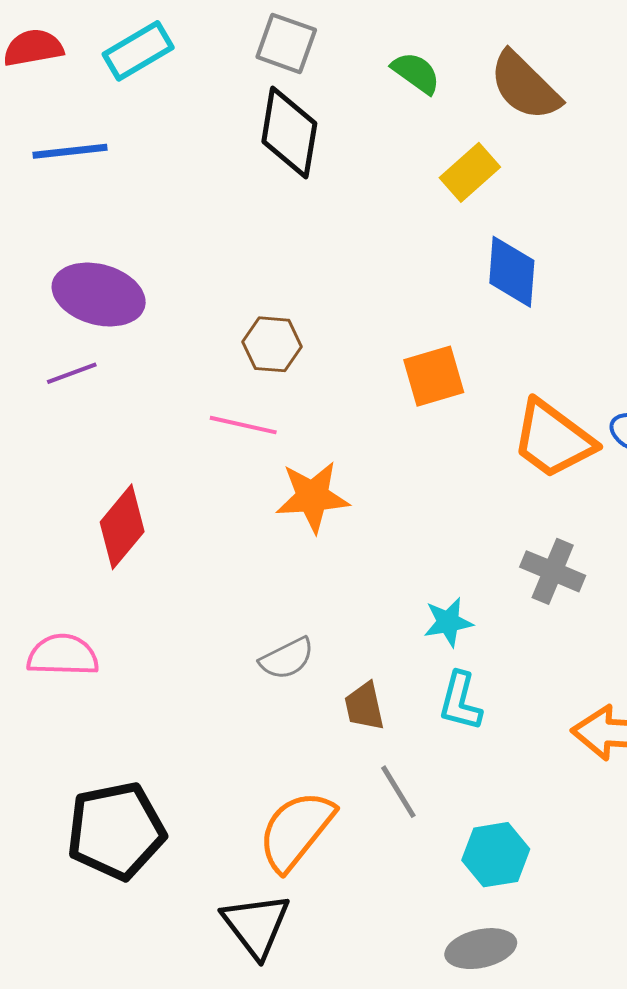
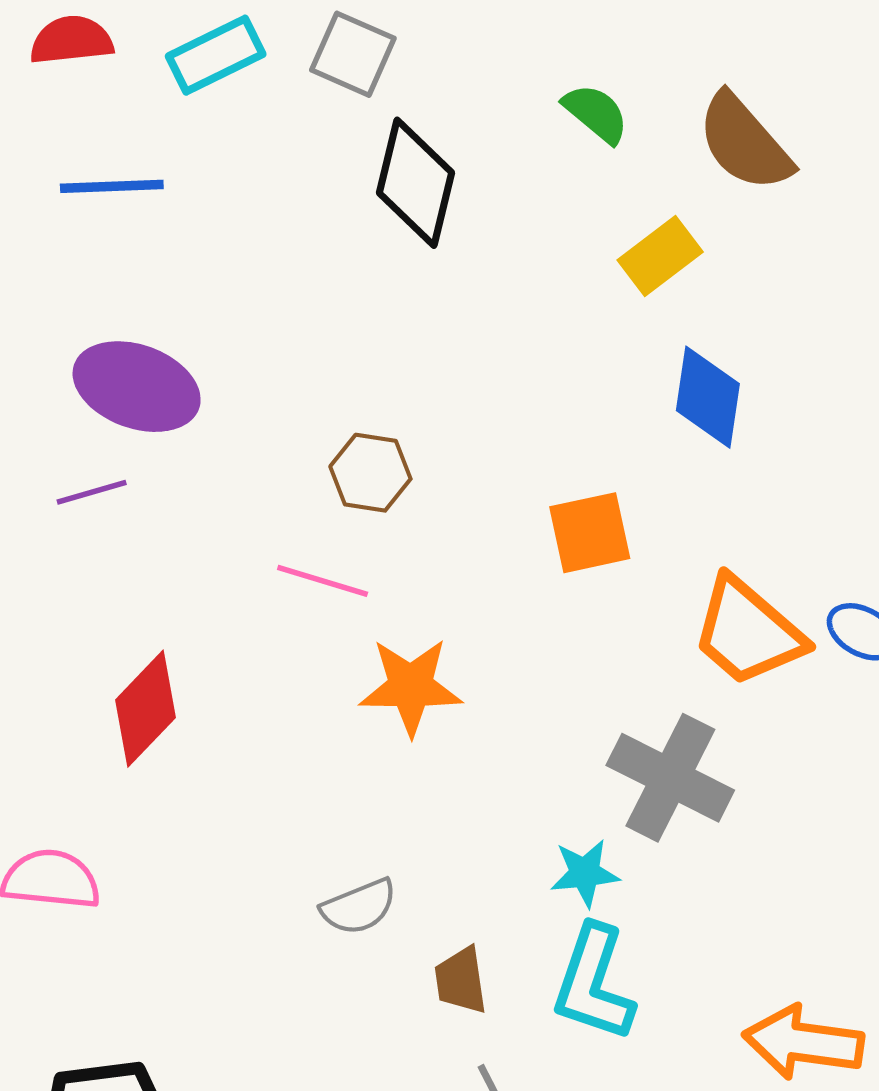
gray square: (286, 43) -> (353, 54), moved
gray cross: (553, 571) -> (670, 778), moved, size x1.4
cyan L-shape: (460, 701) -> (594, 983), size x1.4

